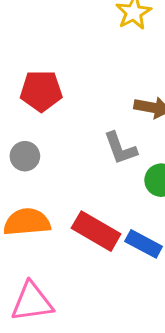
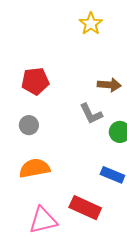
red rectangle: (96, 231) -> (85, 208), moved

